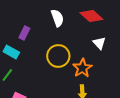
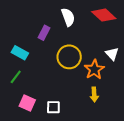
purple rectangle: (24, 33) -> (44, 33), moved
white triangle: (99, 43) -> (112, 54), moved

